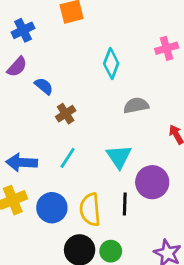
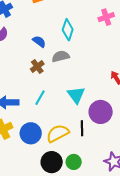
blue semicircle: (44, 86) -> (39, 42), moved
gray semicircle: (136, 105) -> (61, 56), moved
yellow semicircle: (90, 210) -> (58, 133), turned 70

